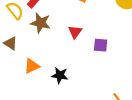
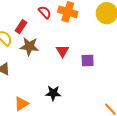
orange triangle: (32, 66) -> (21, 104), moved

